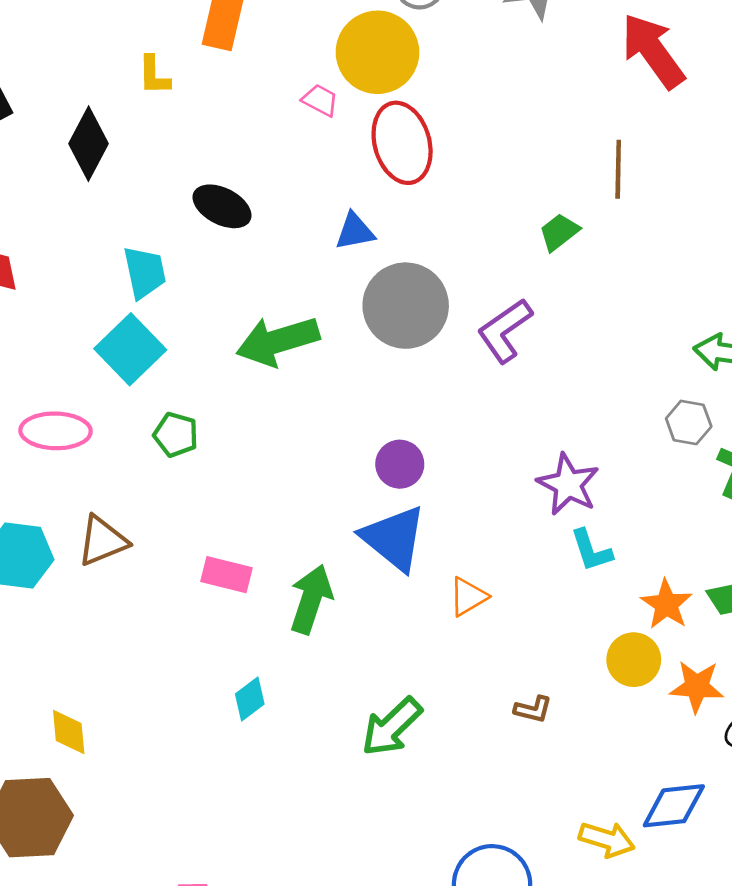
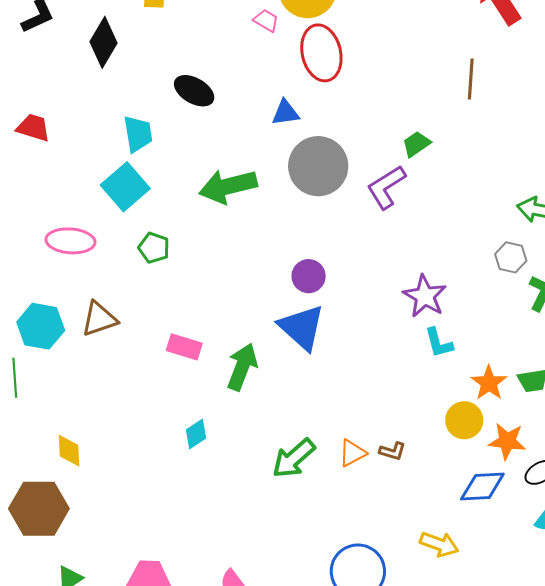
green trapezoid: (559, 232) -> (416, 144), moved
orange triangle: (468, 597) -> (352, 453), moved
blue diamond: (674, 806) -> (482, 487), moved

